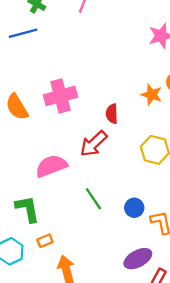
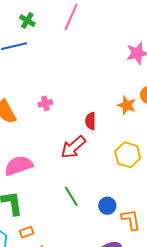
pink cross: (60, 96) -> (45, 103), size x0.5
pink semicircle: (51, 166) -> (19, 166), moved

